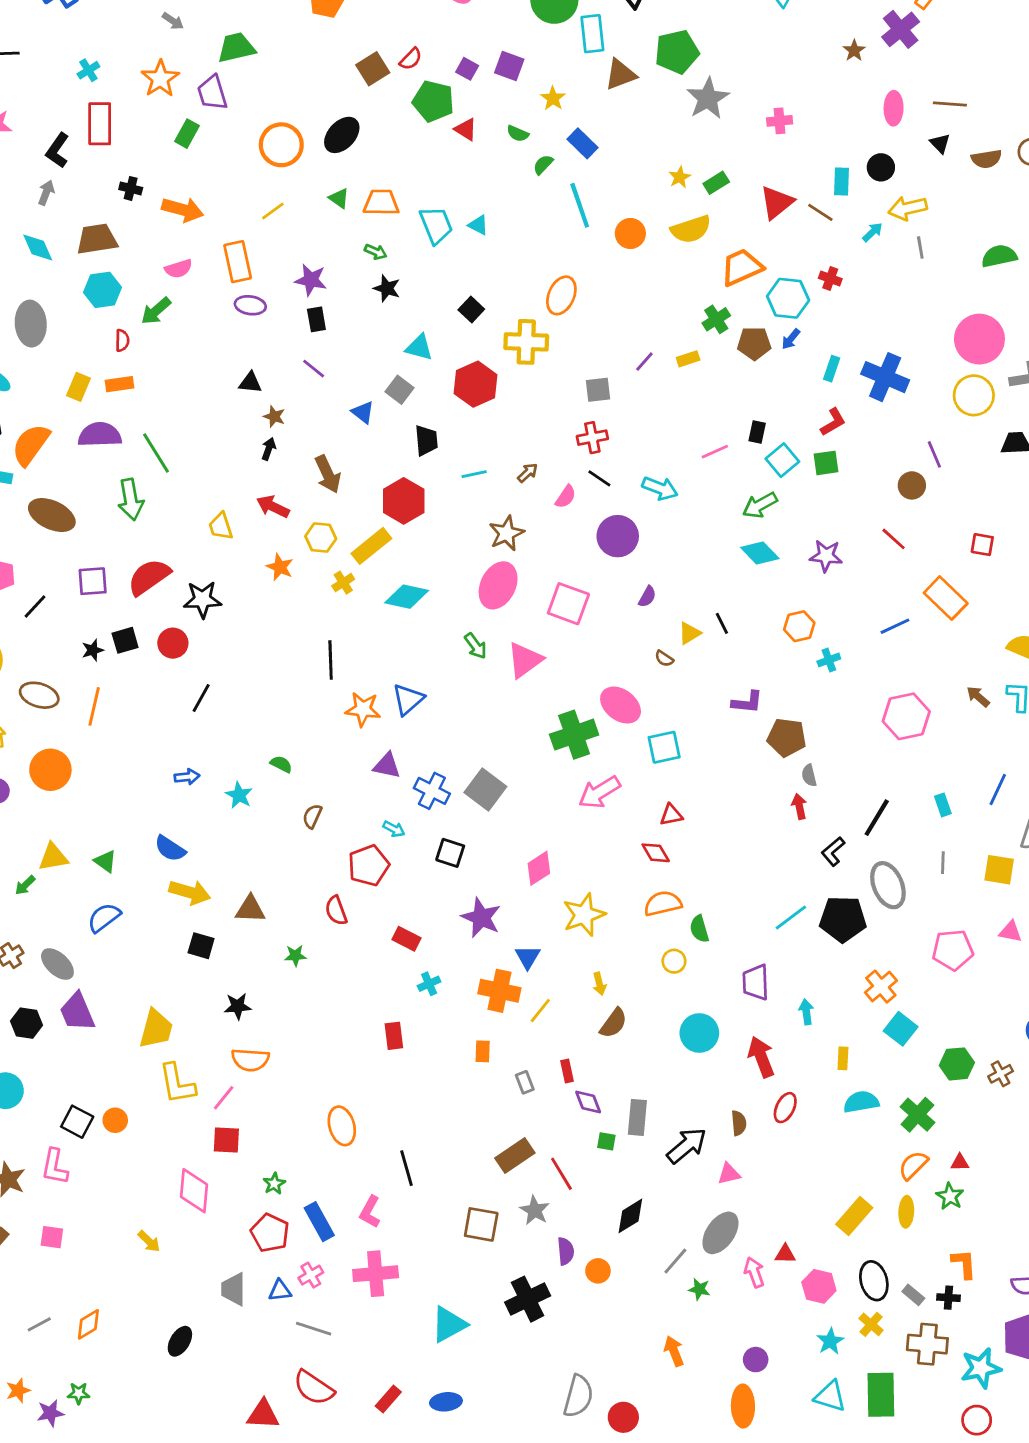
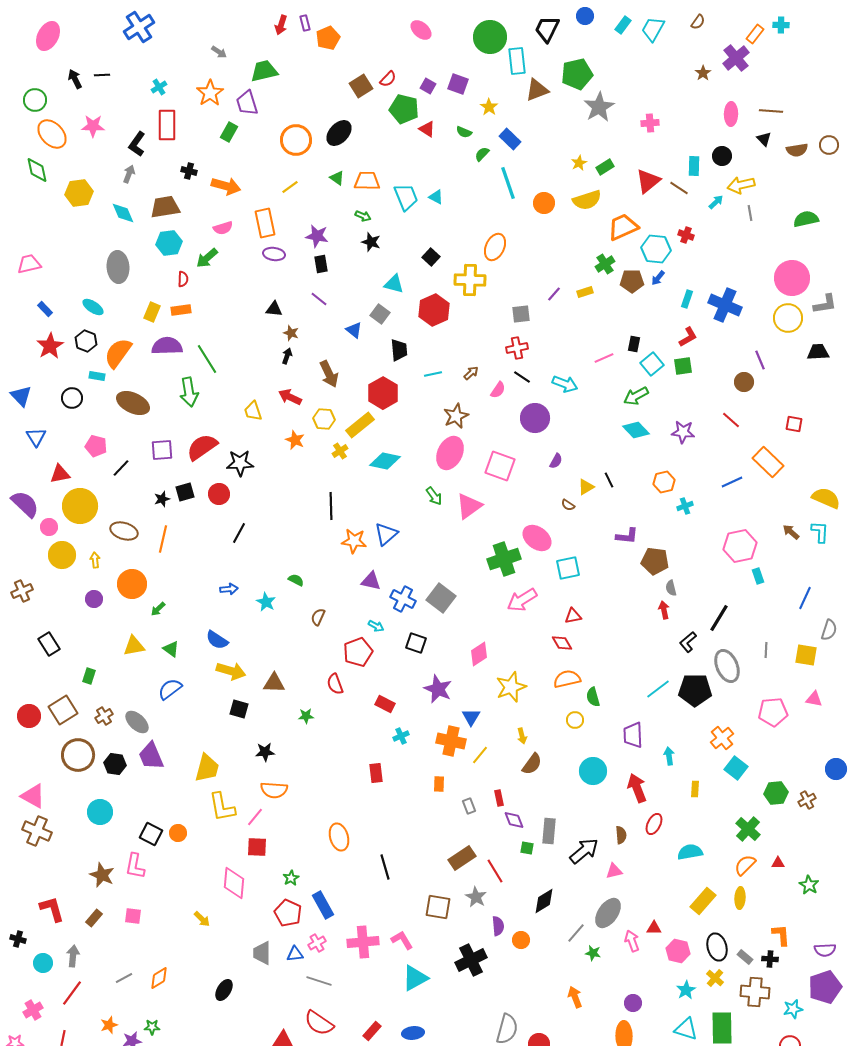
cyan rectangle: (943, 805) -> (758, 576), moved
green arrow: (25, 885) -> (158, 609), moved
cyan semicircle: (861, 1102) -> (690, 852), moved
green star: (950, 1196) -> (809, 885), moved
pink L-shape: (370, 1212) -> (402, 940), moved, turned 120
cyan star: (981, 1368) -> (793, 1009), size x0.7

